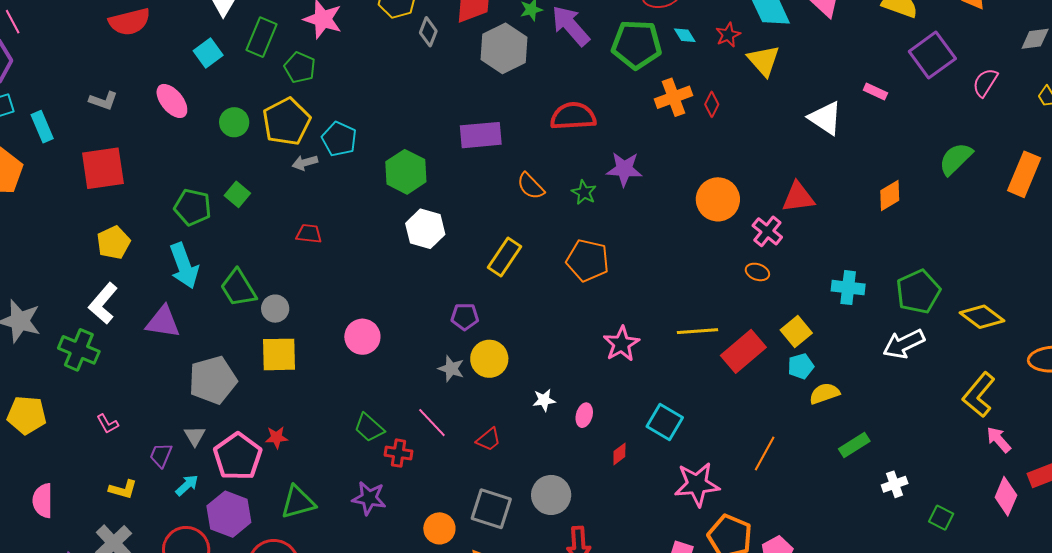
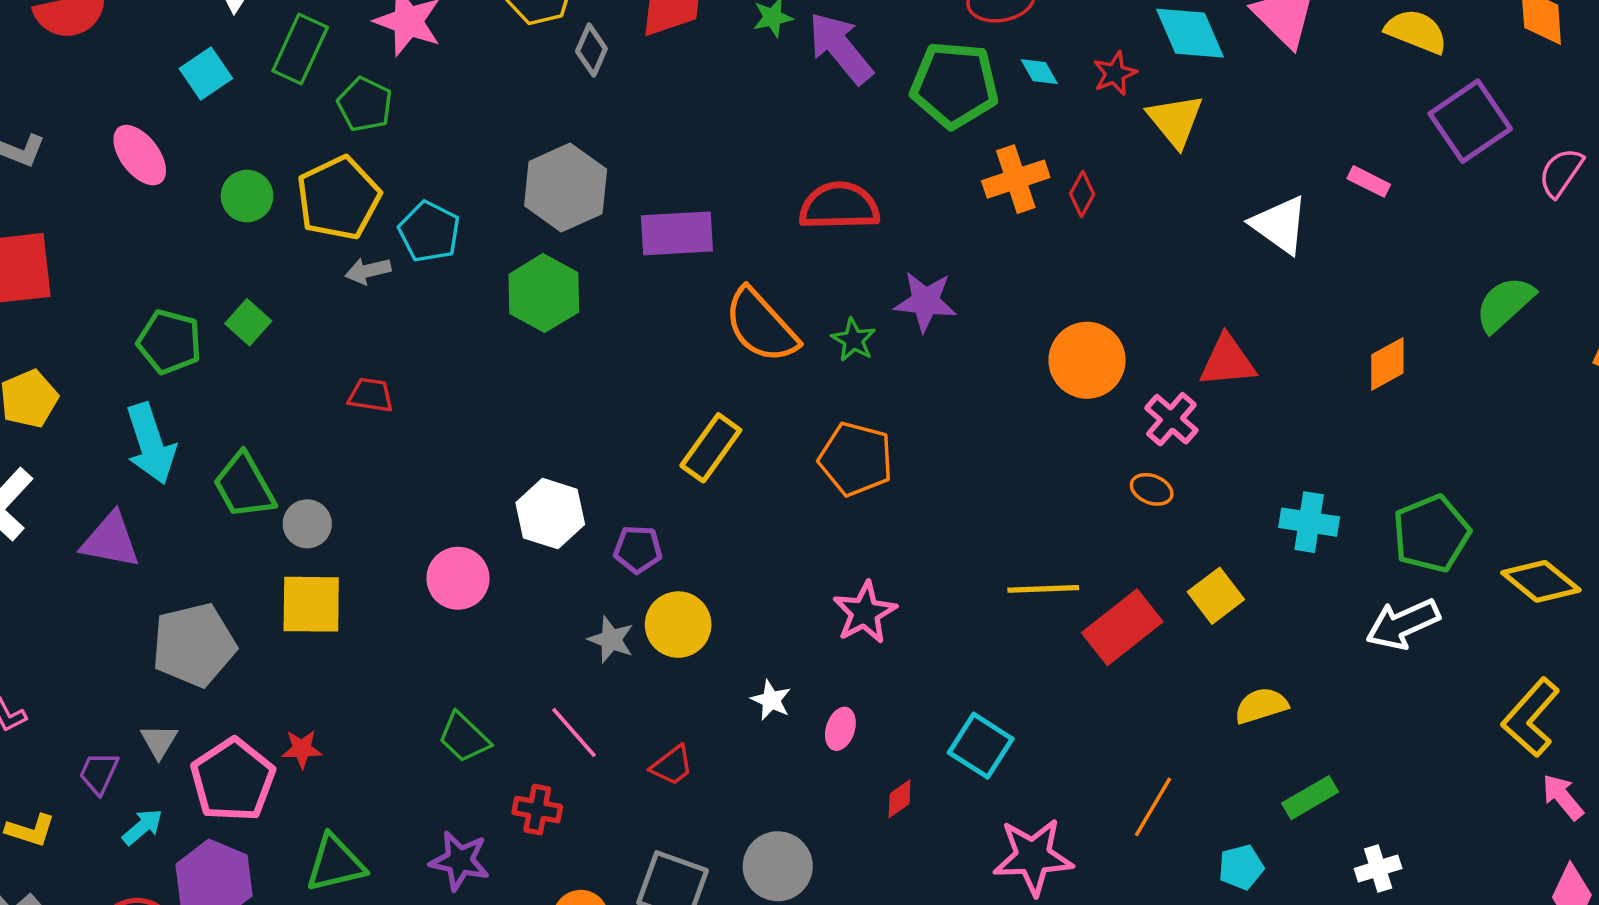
gray hexagon: (504, 48) -> (566, 188), moved
orange semicircle: (531, 186) -> (761, 326), size x1.6
white hexagon: (425, 229) -> (550, 514), moved
pink star: (621, 344) -> (865, 613), moved
cyan pentagon: (801, 366) -> (1241, 867), moved
white star: (544, 400) -> (771, 700), turned 30
red cross: (399, 453) -> (537, 810), moved

